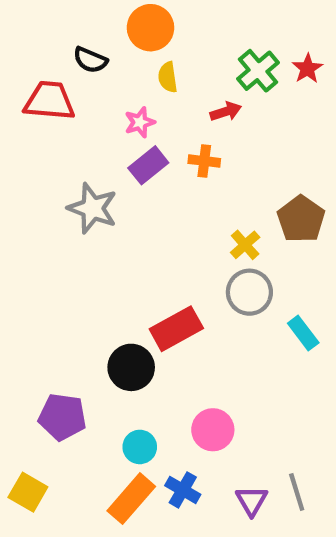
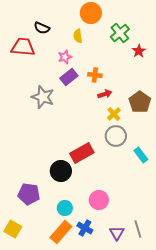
orange circle: (150, 28) -> (91, 13), moved
red star: (307, 69) -> (139, 51), moved
red arrow: (226, 112) -> (105, 94), moved

